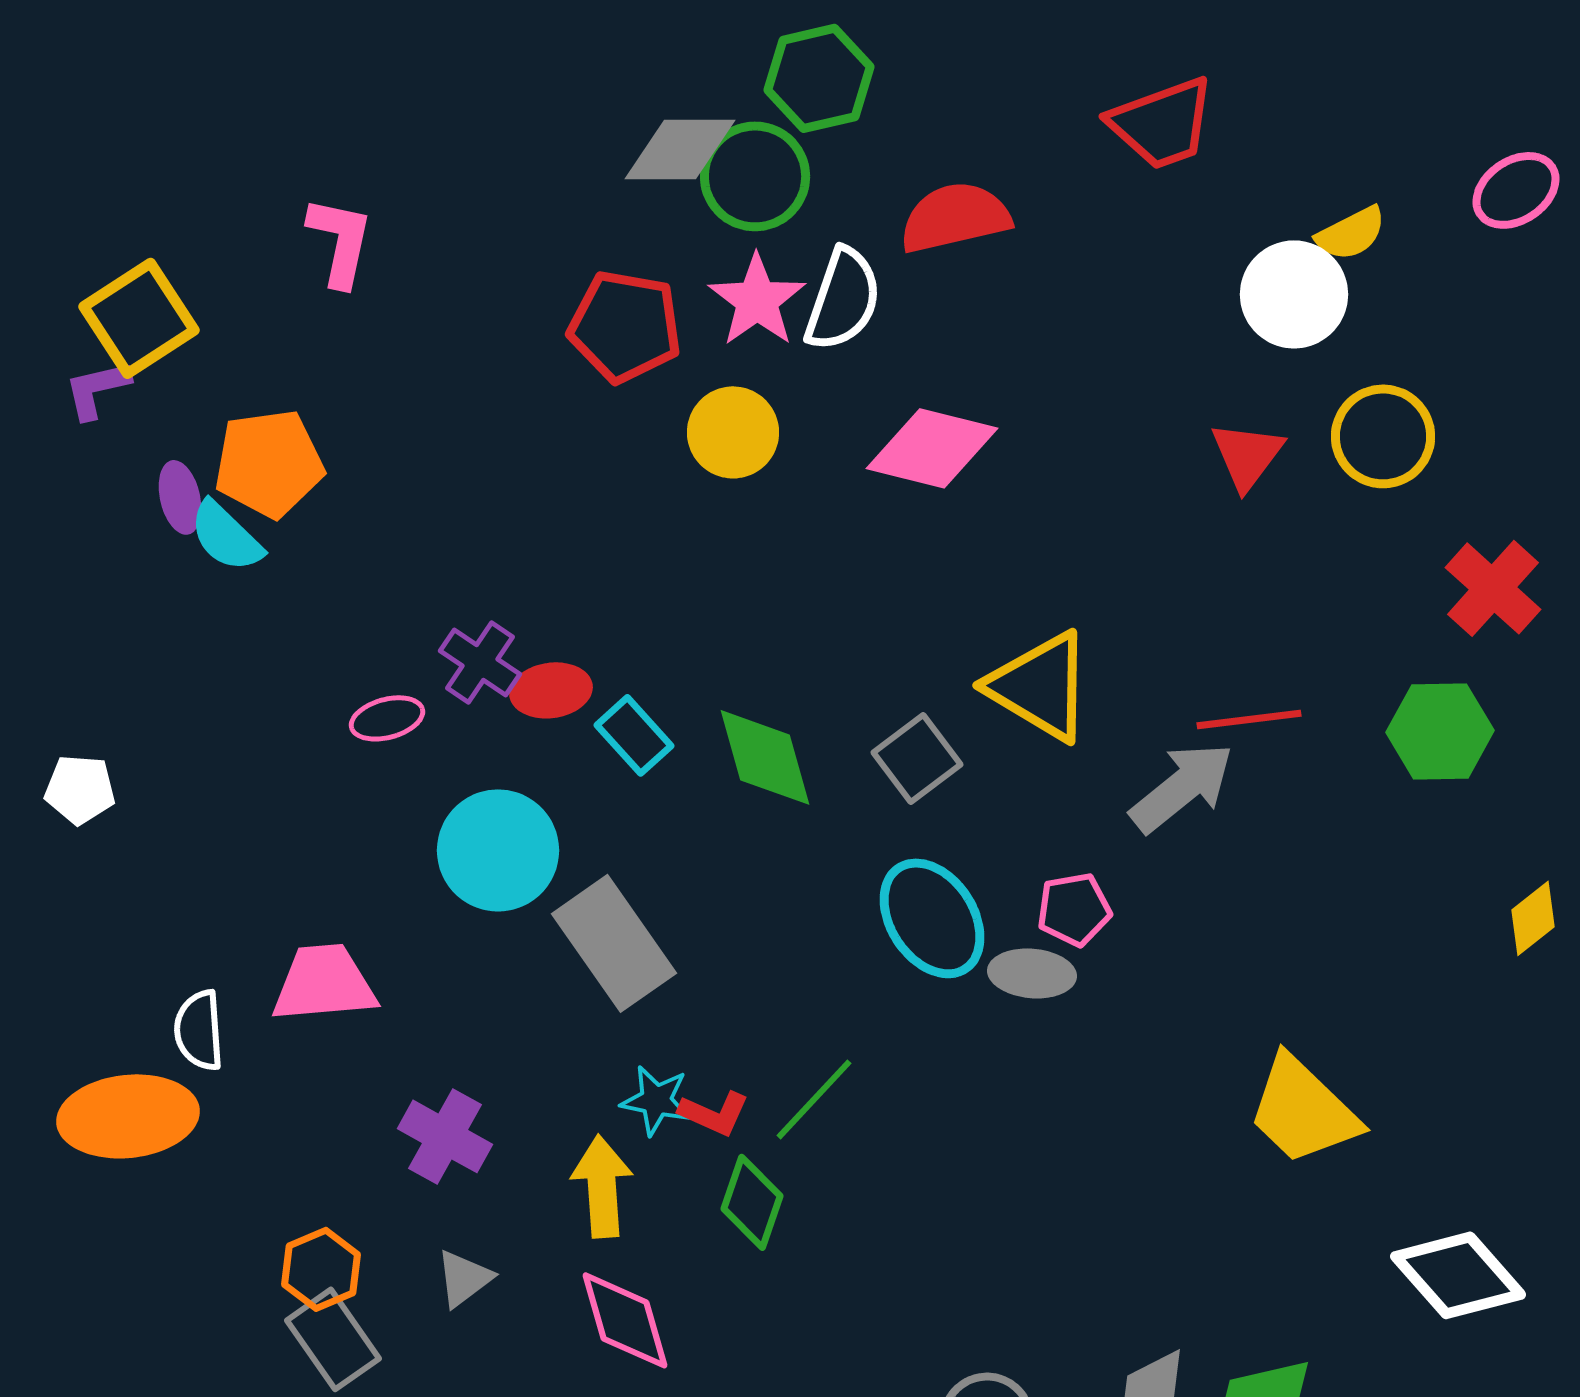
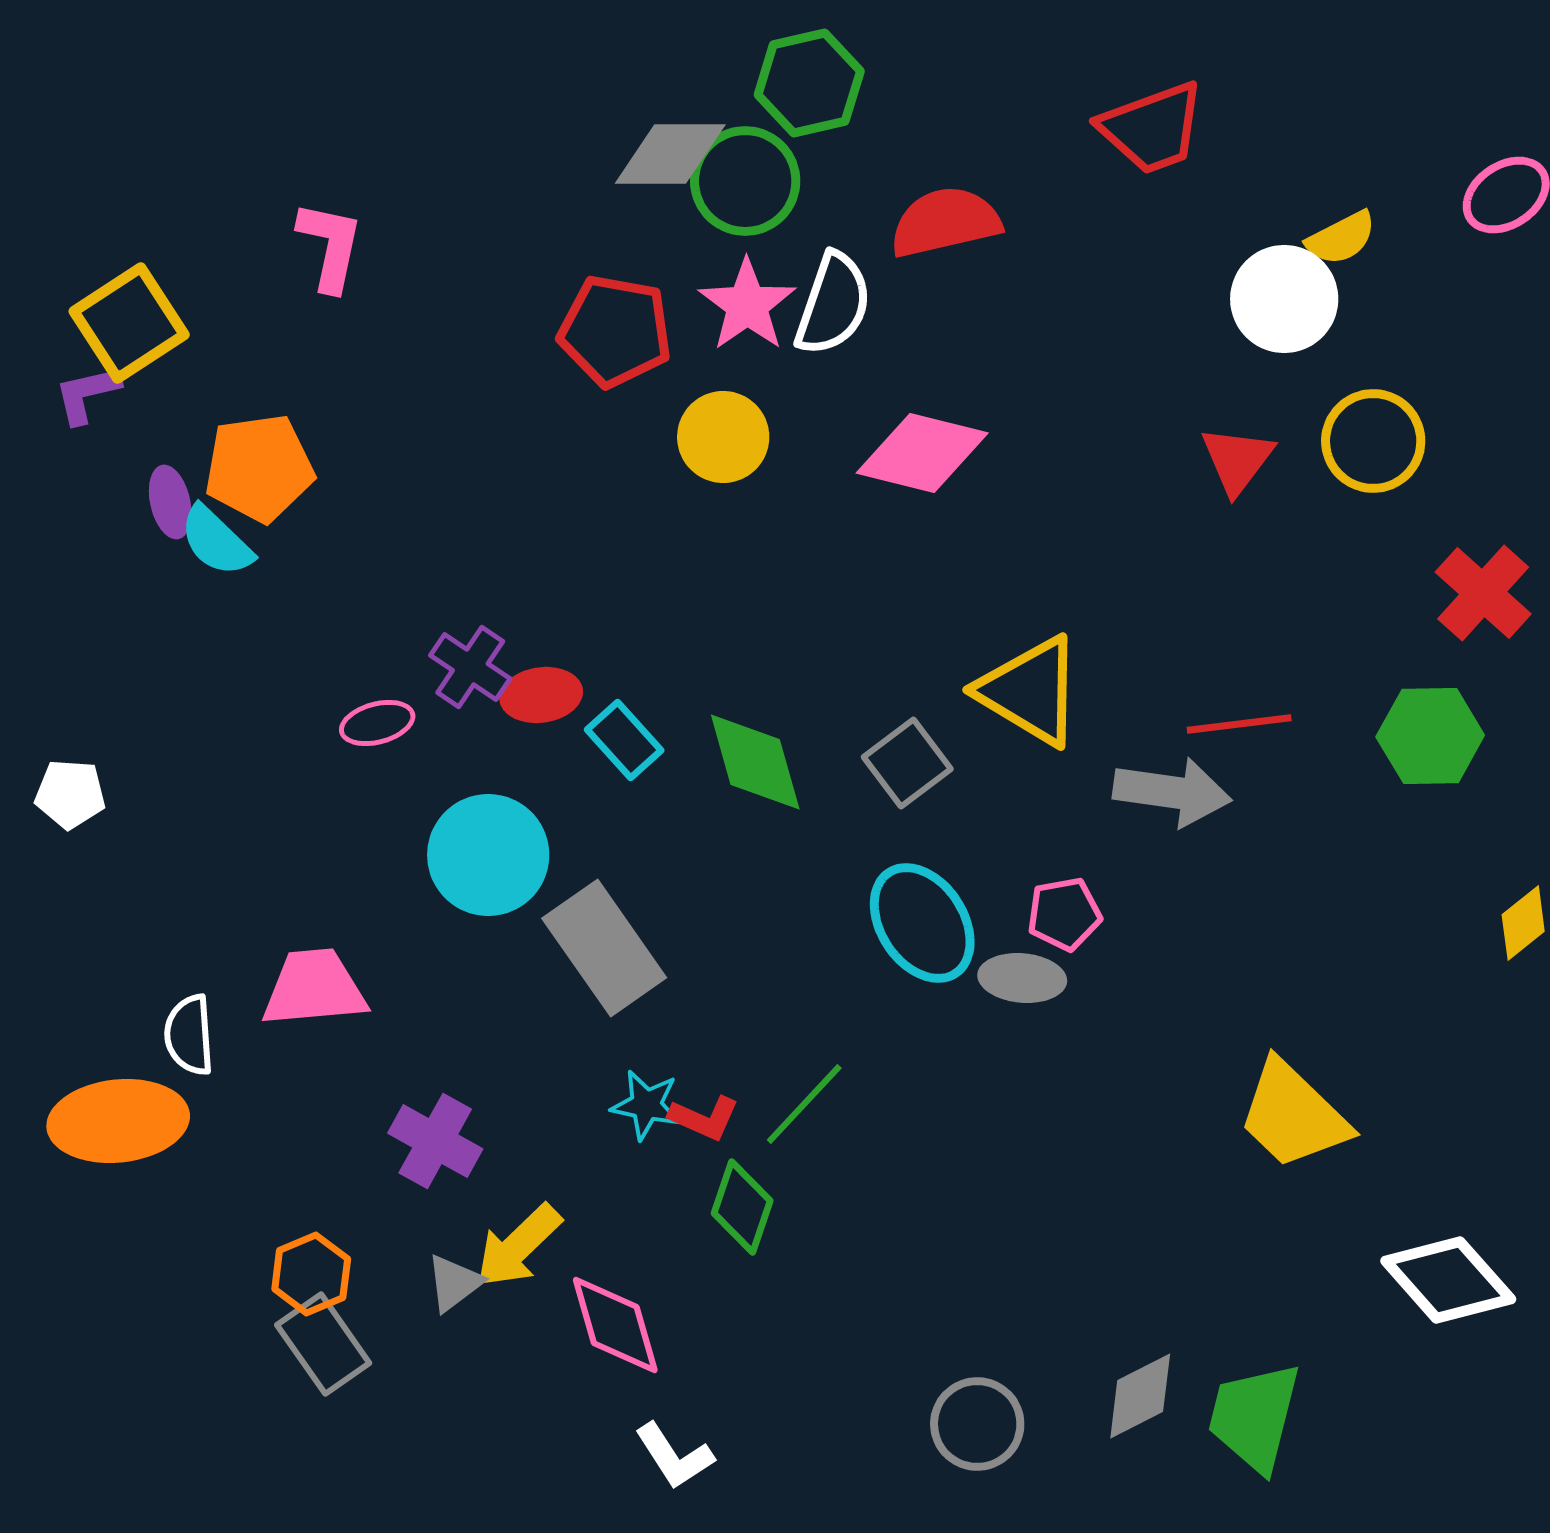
gray arrow: (1182, 787) -> (1172, 792), turned 47
yellow arrow: (602, 1186) -> (518, 1246), moved, turned -130

